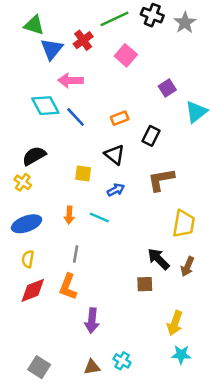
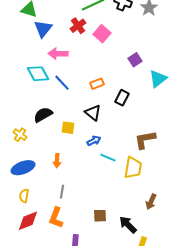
red cross: (83, 40) -> (78, 26), moved
black semicircle: (34, 156) -> (43, 115), moved
brown L-shape: (161, 180) -> (145, 140), moved
cyan line: (99, 217) -> (108, 158), moved
yellow trapezoid: (184, 224) -> (133, 168), moved
black arrow: (159, 259) -> (128, 225), moved
brown square: (145, 284) -> (100, 216), moved

